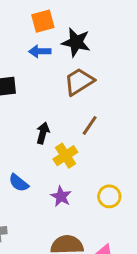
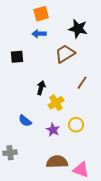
black star: (76, 42) -> (78, 29), moved
brown line: (90, 125) -> (82, 83), moved
yellow circle: (109, 196) -> (76, 125), moved

